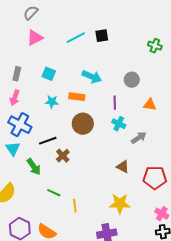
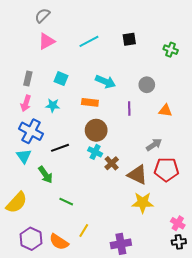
black square: (102, 36) -> (129, 39), moved
cyan star: (52, 102) -> (53, 105), moved
cyan cross: (119, 124) -> (95, 152), moved
brown cross: (63, 156) -> (112, 163), moved
brown triangle: (123, 167) -> (137, 175), size x1.5
red pentagon: (155, 178) -> (166, 170), moved
yellow star: (120, 204) -> (143, 203), moved
yellow line: (75, 206) -> (84, 230), moved, turned 40

